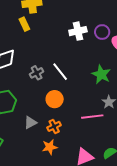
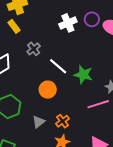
gray cross: (37, 73) -> (34, 49), moved
green star: (101, 74) -> (83, 75), moved
orange circle: (55, 99) -> (48, 90), moved

